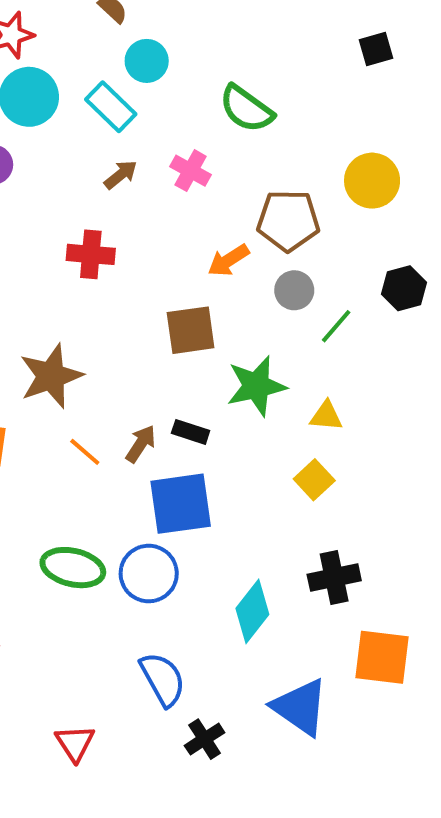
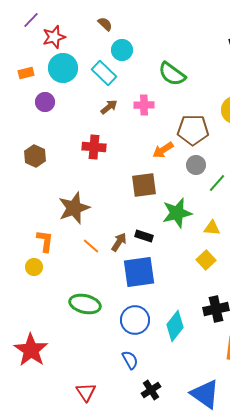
pink cross: (191, 171) -> (144, 105), turned -30
blue circle: (149, 574) -> (135, 320), moved
blue semicircle: (163, 679) -> (130, 360), size x0.7
blue triangle: (300, 707) -> (205, 394), moved

